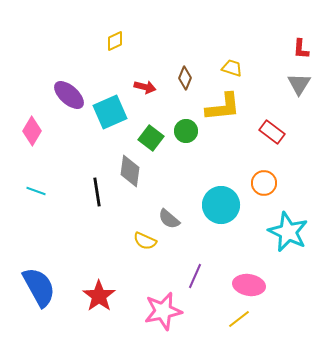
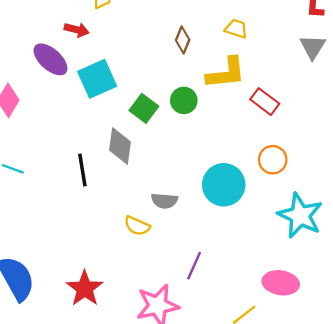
red arrow: (145, 87) -> (77, 30), moved
red rectangle: (272, 132) -> (265, 102), moved
gray semicircle: (169, 219) -> (164, 201), turned -35
pink ellipse: (249, 285) -> (281, 283), moved

